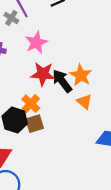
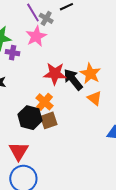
gray cross: (11, 18) -> (46, 18), moved
pink star: (36, 43) -> (36, 36), moved

